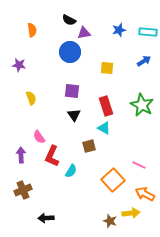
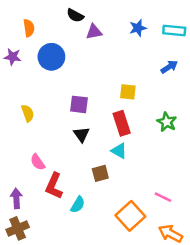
blue circle: (70, 52) -> (51, 57), moved
purple star: (19, 65) -> (13, 57), moved
yellow square: (107, 68) -> (128, 92), moved
green star: (142, 105) -> (167, 122), size x0.7
purple arrow: (21, 155) -> (16, 198), moved

